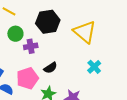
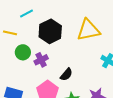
yellow triangle: (85, 32) -> (88, 30), turned -35

